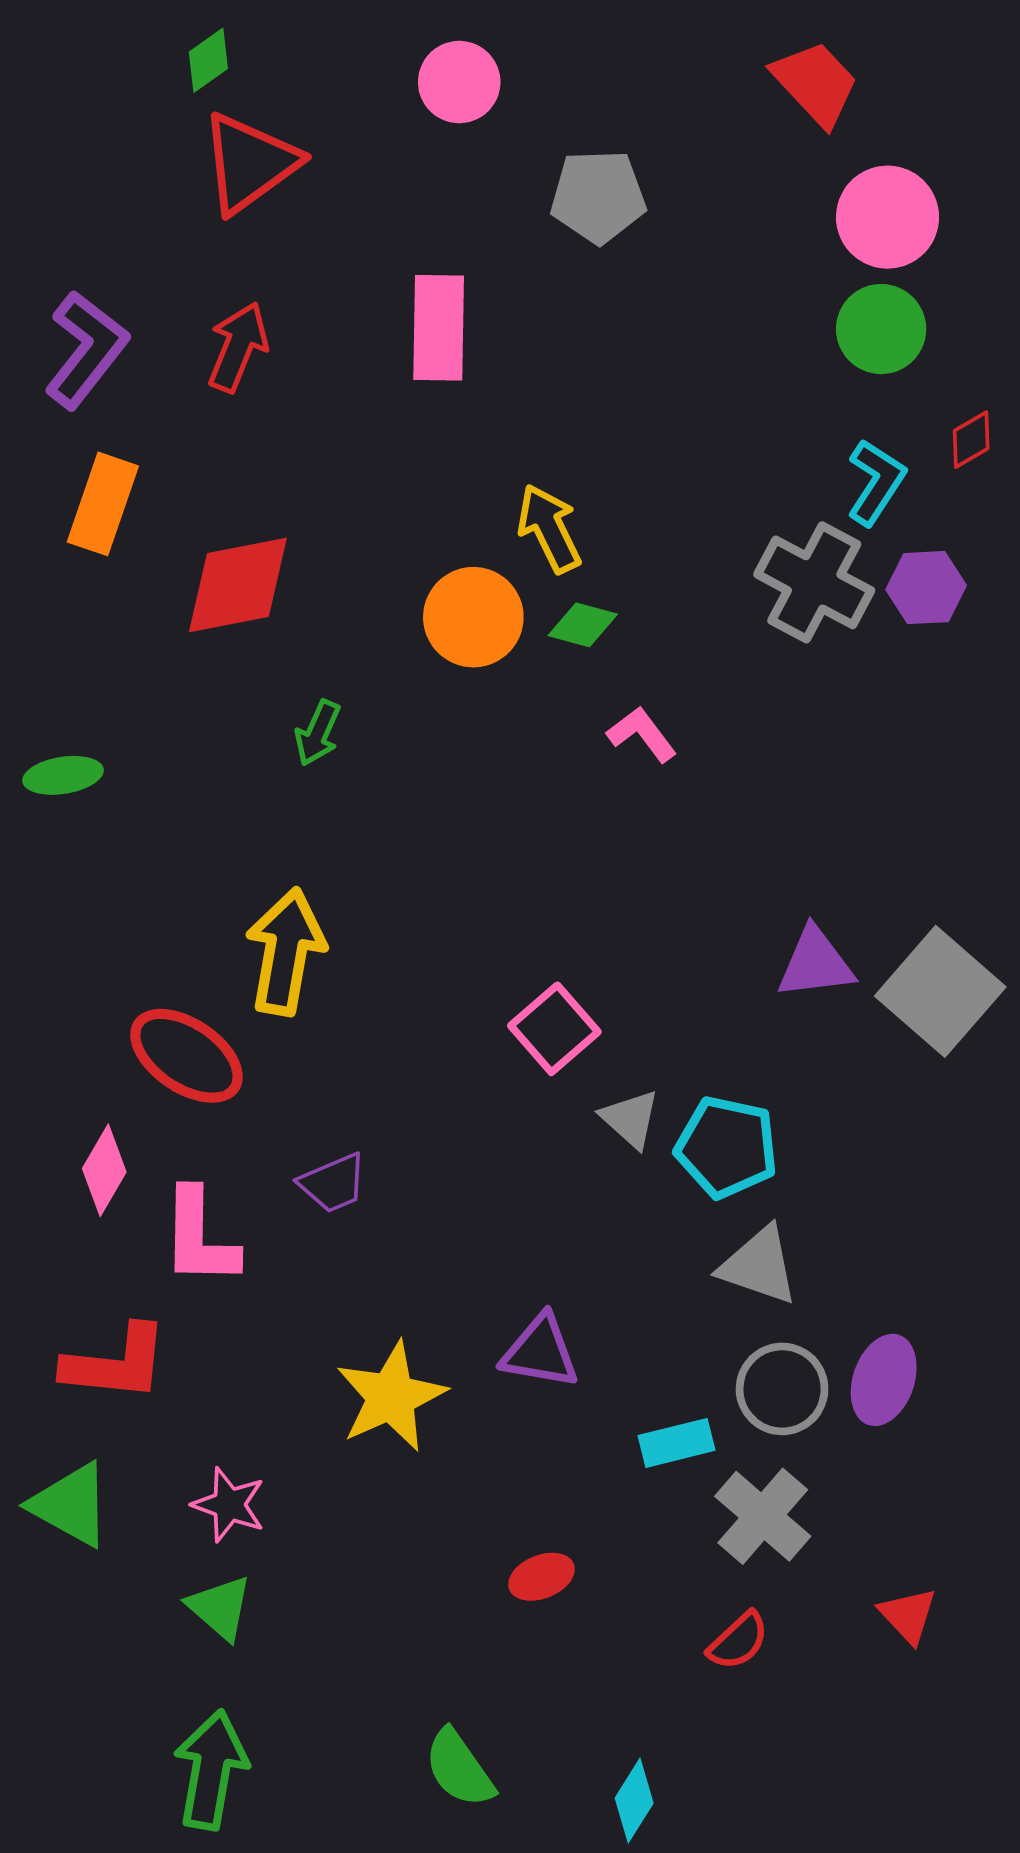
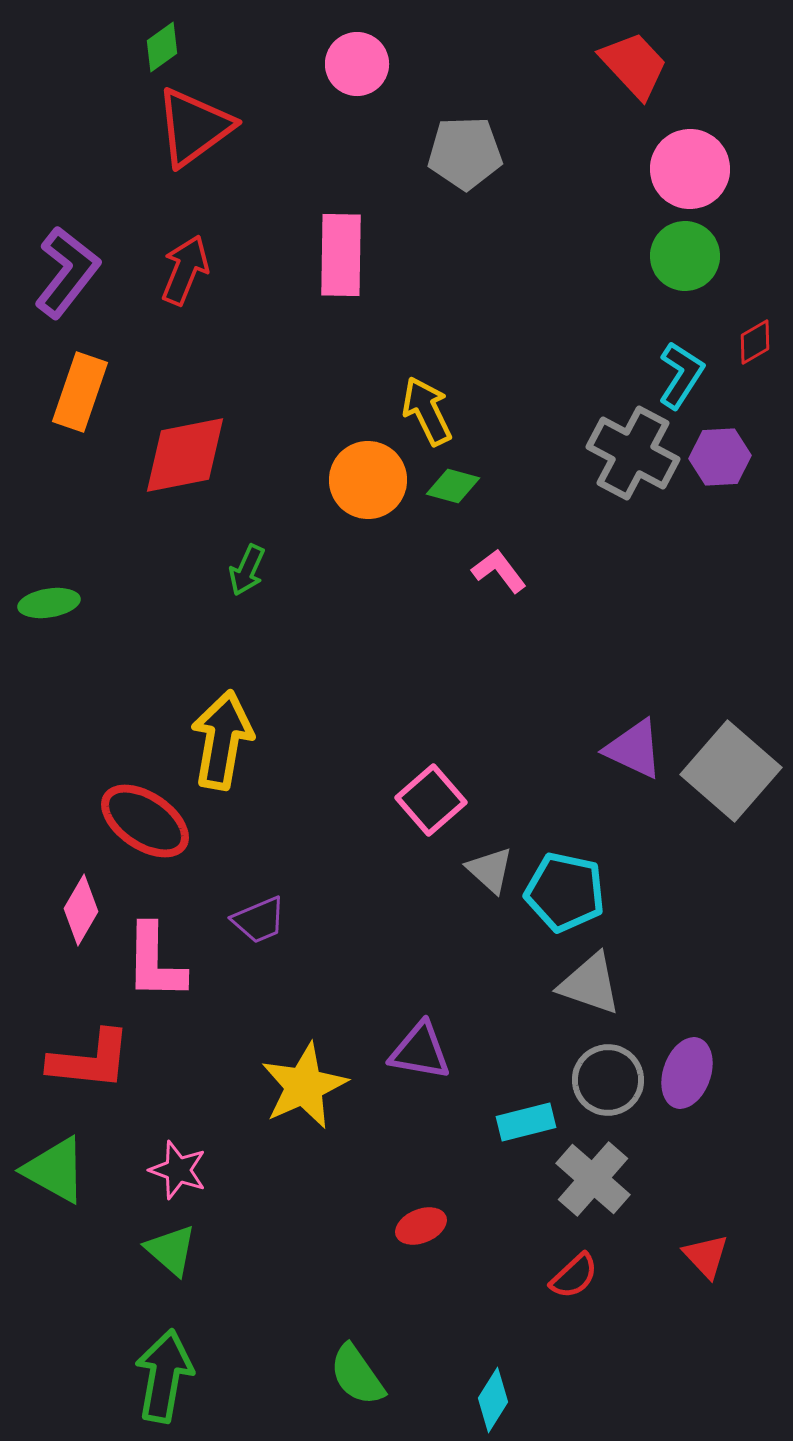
purple triangle: (815, 963) -> (634, 749), turned 32

